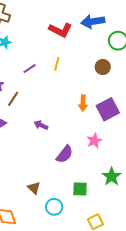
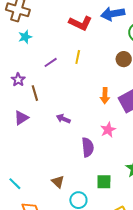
brown line: (13, 99) -> (35, 93), turned -49
pink star: (94, 141) -> (108, 130), moved
purple semicircle: (65, 154) -> (88, 147), turned -42

